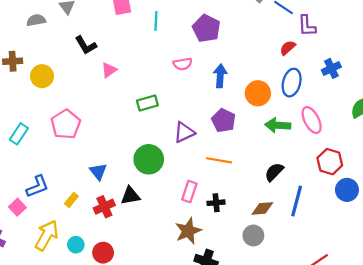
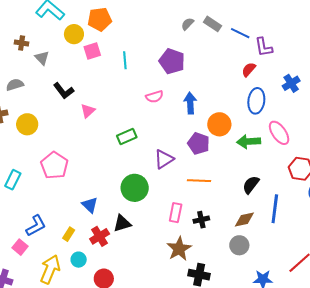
gray semicircle: (36, 20) -> (15, 85), moved
orange circle: (258, 93) -> (219, 124), moved
cyan circle: (76, 245) -> (79, 260), moved

